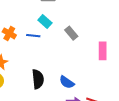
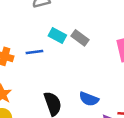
cyan rectangle: (45, 21) -> (57, 36), moved

